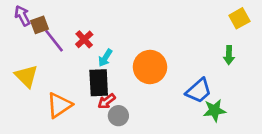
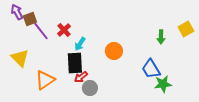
yellow square: (239, 18) -> (186, 29), moved
green arrow: (229, 55) -> (161, 37), moved
orange circle: (150, 67) -> (114, 51), size x0.7
blue trapezoid: (199, 91) -> (151, 69), turned 100

